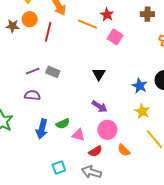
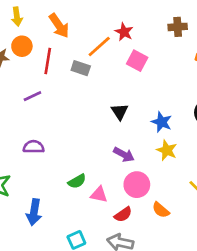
orange line: (88, 24) -> (99, 47), turned -60
purple line: (33, 71) -> (32, 96), moved
gray rectangle: (53, 72) -> (81, 68), moved
blue star: (140, 86) -> (162, 122), moved
yellow star: (142, 111) -> (167, 150), moved
blue arrow: (42, 129) -> (34, 212), moved

